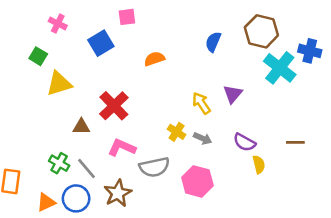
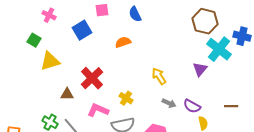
blue semicircle: (213, 42) -> (135, 14), moved, turned -49
purple triangle: (233, 94) -> (200, 69), moved
yellow cross: (177, 132) -> (126, 98), moved
gray arrow: (203, 138) -> (169, 103), moved

